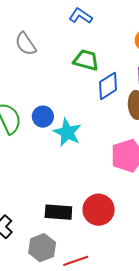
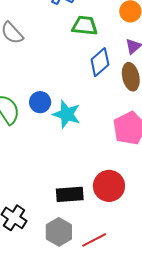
green trapezoid: (86, 60) -> (85, 26), moved

